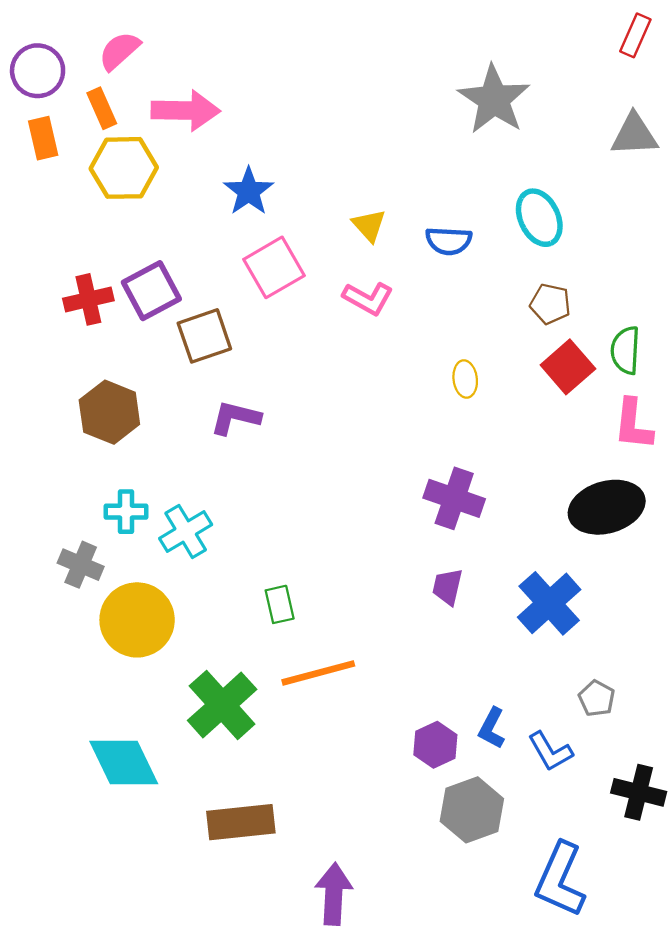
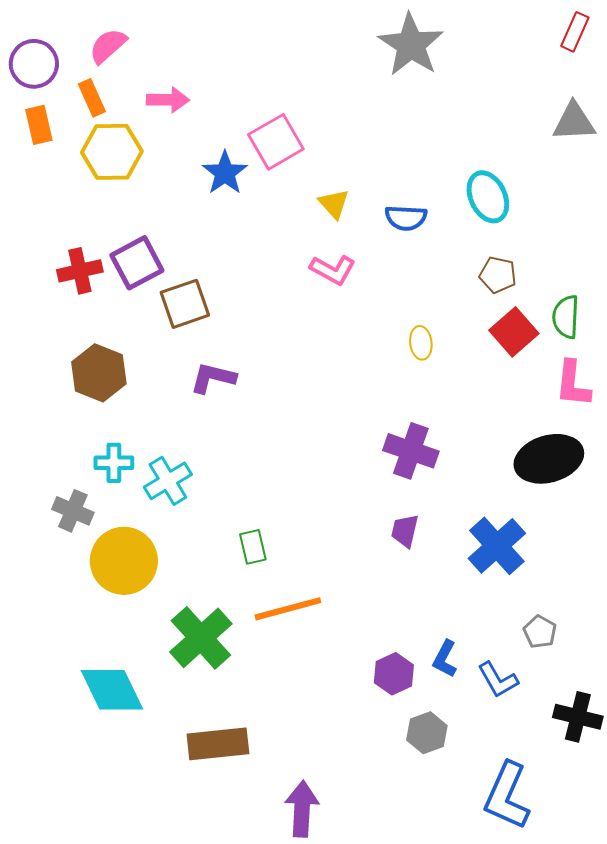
gray star: (494, 99) -> (411, 45), moved
pink arrow: (186, 111) -> (168, 100), size x0.7
pink square: (274, 267) -> (276, 142), moved
gray hexagon: (472, 810) -> (427, 733), size x0.7

